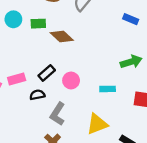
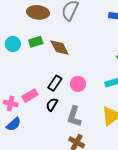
brown diamond: (62, 36) -> (59, 48), turned 35
black semicircle: (37, 95) -> (52, 105), turned -32

